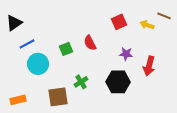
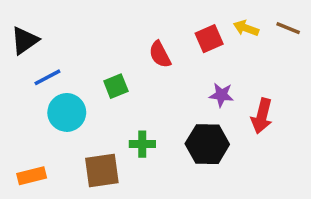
yellow arrow: (147, 25) -> (246, 28), moved
red semicircle: (90, 43) -> (160, 54), moved
green cross: (81, 82) -> (142, 144), turned 32

